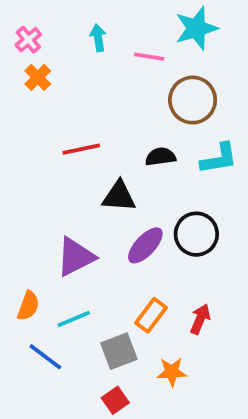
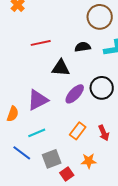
orange semicircle: (28, 306) -> (13, 114), moved
red arrow: (200, 319) -> (104, 133), turned 133
gray square: (119, 351) -> (52, 159), moved
red square: (115, 400) -> (67, 174), moved

